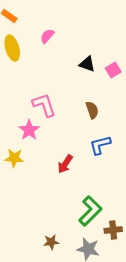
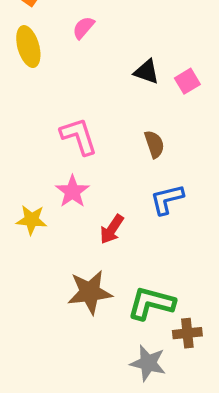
pink star: (29, 130) -> (72, 191), moved
green L-shape: (90, 211) -> (151, 303), turned -120
brown star: (51, 242) -> (90, 292), moved, size x1.8

